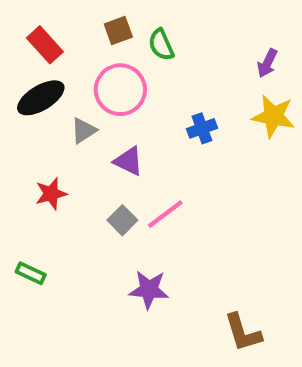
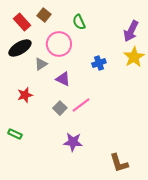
brown square: (118, 30) -> (44, 15), moved, turned -32
purple arrow: (267, 63) -> (131, 31), size x1.5
yellow star: (273, 116) -> (134, 57), turned 30

